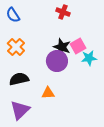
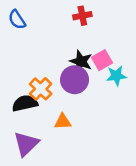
red cross: (63, 12) -> (82, 16), turned -32
orange cross: (16, 47) -> (41, 89), moved

